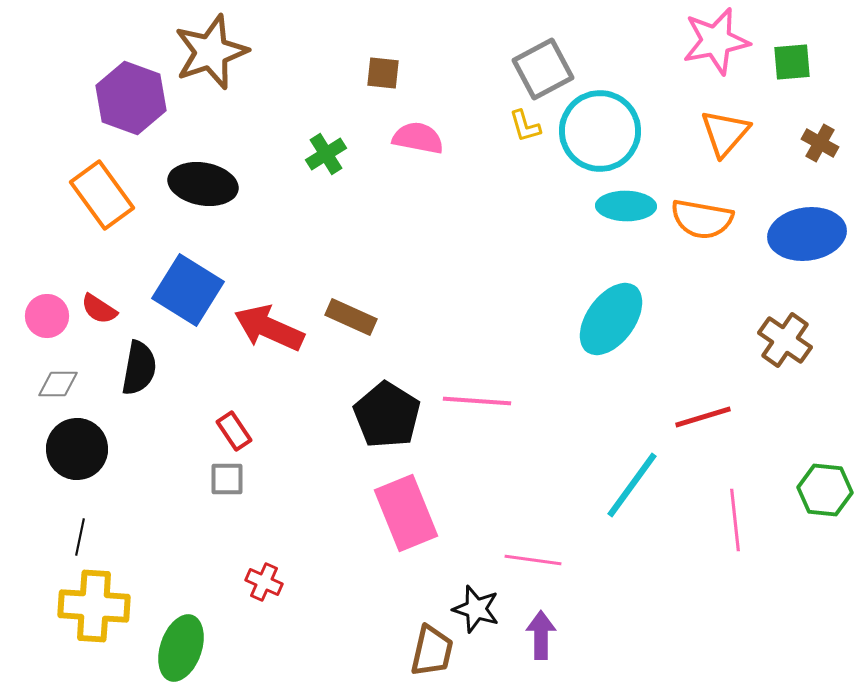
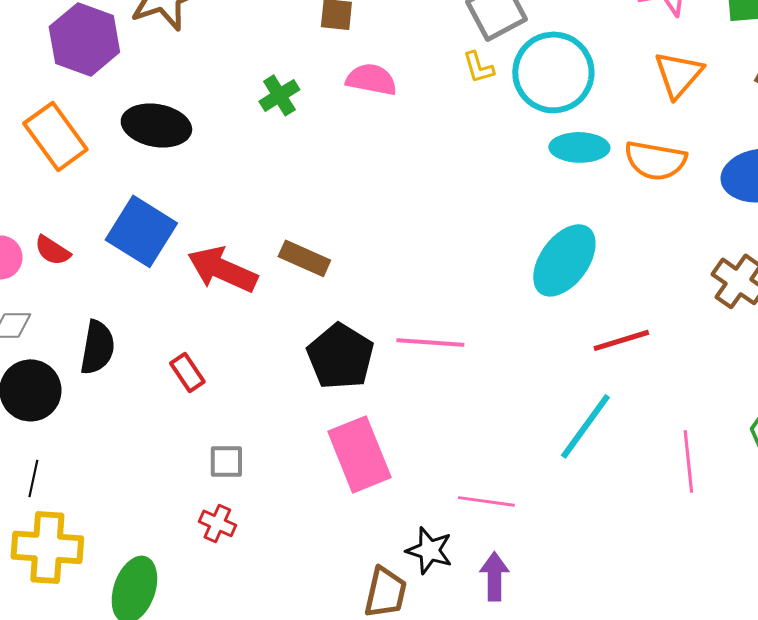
black semicircle: (139, 368) -> (97, 347), moved
red line: (703, 417) -> (621, 340), moved
gray square: (227, 479) -> (226, 461), moved

